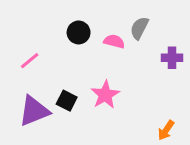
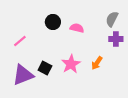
gray semicircle: (139, 28) -> (112, 19), moved
orange arrow: (166, 130) -> (97, 63), moved

